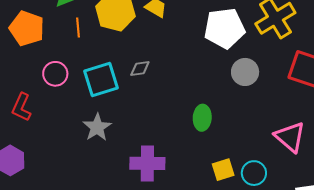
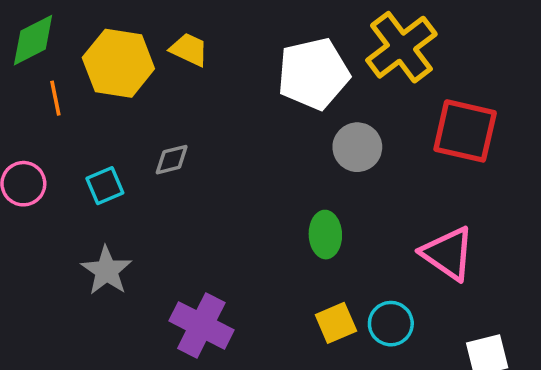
cyan square: (101, 79) -> (105, 186), size x0.6
green ellipse: (202, 118) -> (325, 235), moved
purple cross: (147, 163) -> (201, 325), turned 32

